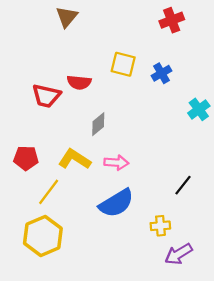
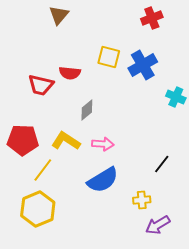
blue cross: (162, 73) -> (143, 65), size x1.6
cyan cross: (199, 109) -> (176, 97), turned -30
red pentagon: (26, 158) -> (23, 140), size x1.4

